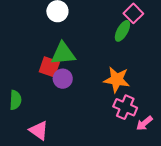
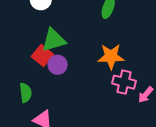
red square: (49, 67) -> (42, 55), turned 30
green semicircle: (15, 100) -> (26, 93), moved

